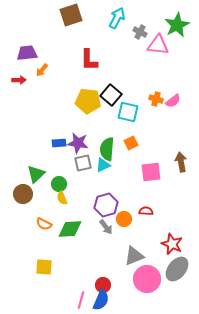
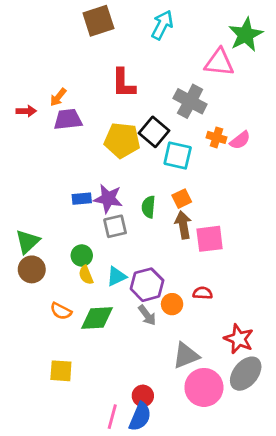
gray cross: (140, 32) -> (190, 101), moved, size x1.6
purple trapezoid: (27, 53) -> (68, 119), moved
green semicircle: (107, 149) -> (148, 207), size x0.7
brown arrow: (181, 162) -> (183, 225), moved
cyan triangle: (103, 165) -> (116, 276), moved
green triangle: (36, 174) -> (28, 242), moved

